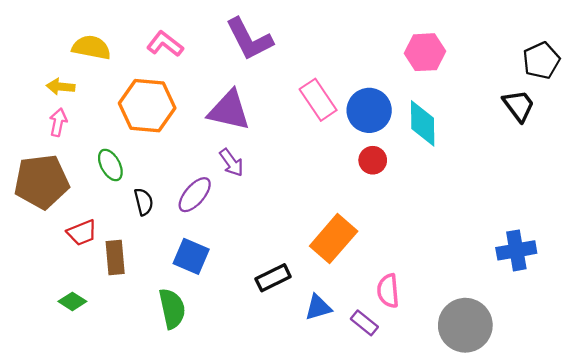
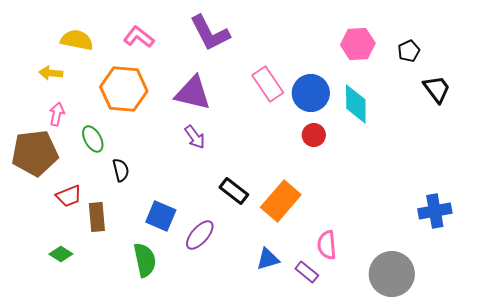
black pentagon: (541, 61) -> (409, 51), moved, size x0.7
pink arrow: (58, 122) -> (57, 114), moved
purple ellipse: (195, 195) -> (200, 235), moved
black rectangle: (273, 278) -> (234, 191), moved, turned 64

